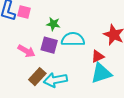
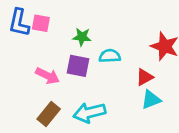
cyan semicircle: (73, 39) -> (110, 56), size x0.7
cyan triangle: (101, 73) -> (151, 100), size x0.7
brown rectangle: (37, 77) -> (49, 114), moved

